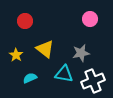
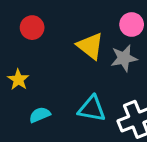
yellow triangle: (45, 49) -> (90, 46), moved
gray star: (81, 53) -> (124, 58), moved

